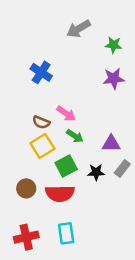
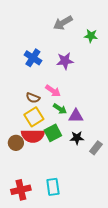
purple star: (114, 79) -> (65, 61), moved
purple triangle: (111, 144) -> (76, 116), moved
gray rectangle: (122, 168) -> (96, 148), moved
brown circle: (26, 188) -> (16, 143), moved
red semicircle: (60, 193) -> (33, 136), moved

